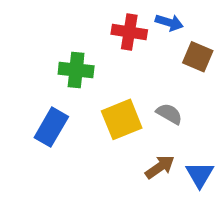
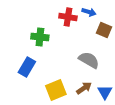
gray semicircle: (169, 114) -> (89, 60), size x1.5
yellow square: (122, 119) -> (56, 90), moved

